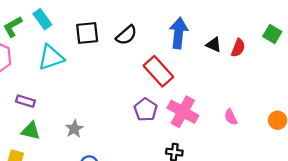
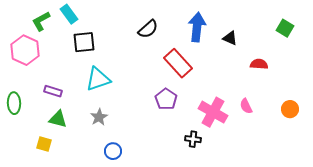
black square: (87, 33) -> (84, 42), moved
red semicircle: (238, 48) -> (259, 64), moved, turned -108
cyan triangle: (51, 57) -> (98, 79), moved
pink cross: (183, 112) -> (213, 112), moved

